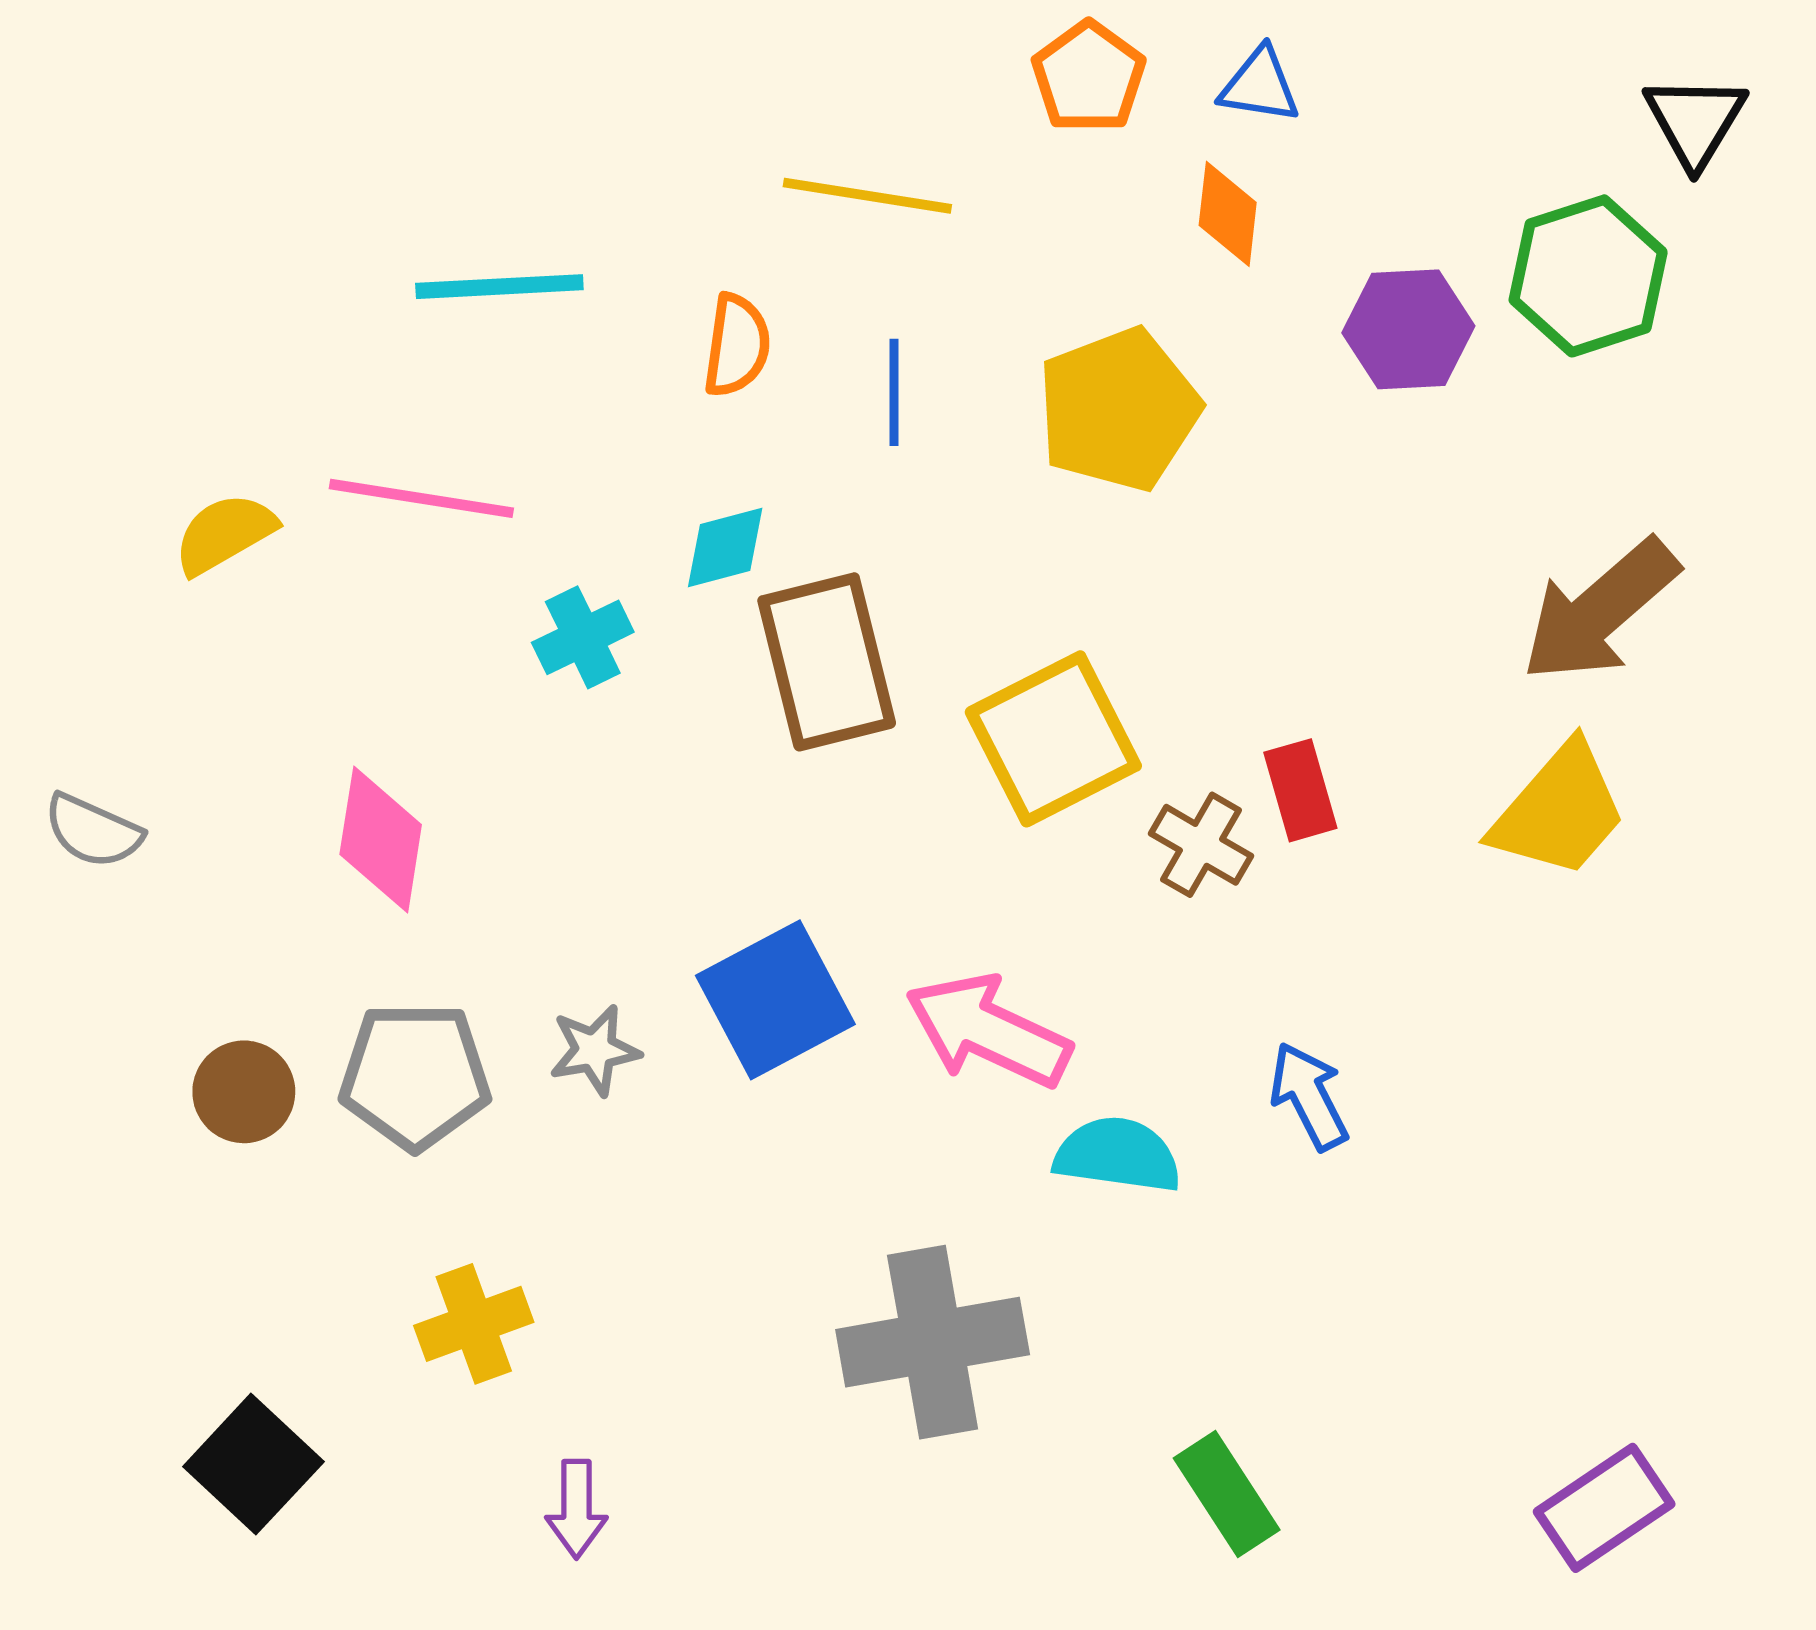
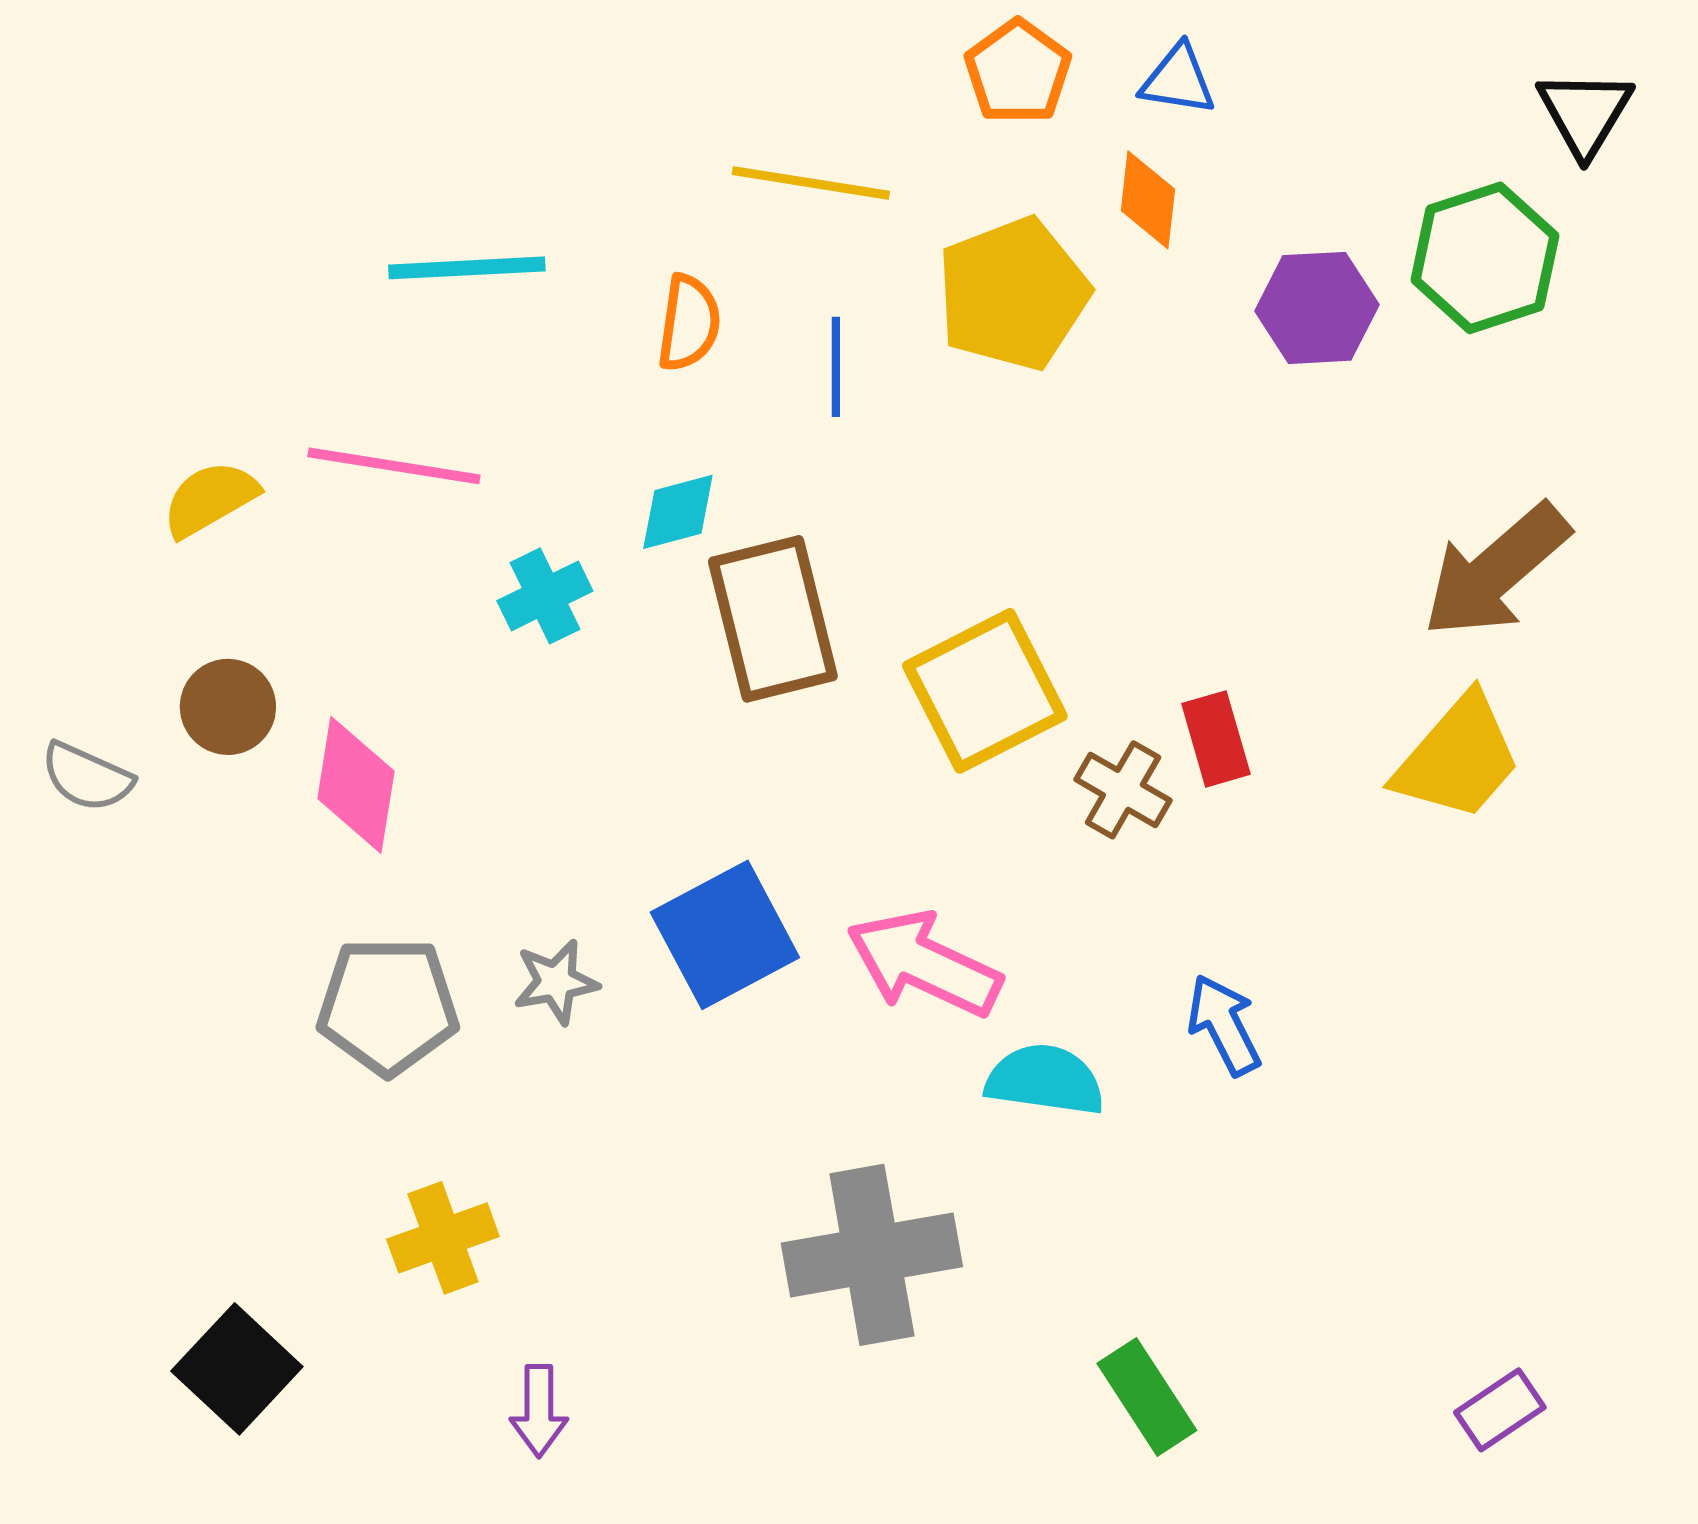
yellow pentagon: (1119, 410) -> (1013, 294), moved
brown circle: (244, 1092) -> (228, 707), moved
purple rectangle: (1604, 1508) -> (1500, 1410), size x0.7

